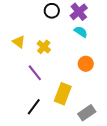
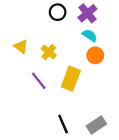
orange circle: (86, 64) -> (95, 55), moved
yellow rectangle: (63, 94) -> (71, 79), moved
black line: (34, 107) -> (63, 124), moved, turned -60

